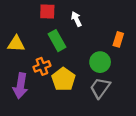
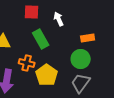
orange rectangle: (118, 39) -> (88, 38), moved, turned 64
orange cross: (42, 66) -> (27, 63), turned 35

